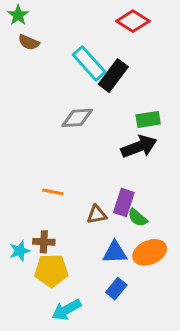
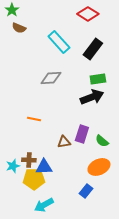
black rectangle: (113, 76) -> (93, 49), moved
orange line: (53, 192) -> (34, 119), moved
green semicircle: (138, 218) -> (102, 141), moved
blue triangle: (115, 252) -> (44, 167), moved
blue rectangle: (116, 289) -> (86, 191), moved

